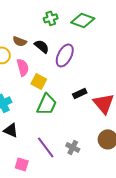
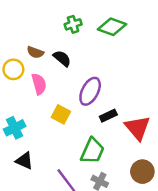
purple ellipse: (65, 55) -> (90, 91), moved
yellow square: (39, 81) -> (61, 114), moved
green trapezoid: (47, 104) -> (92, 151), moved

